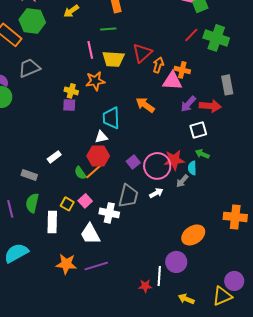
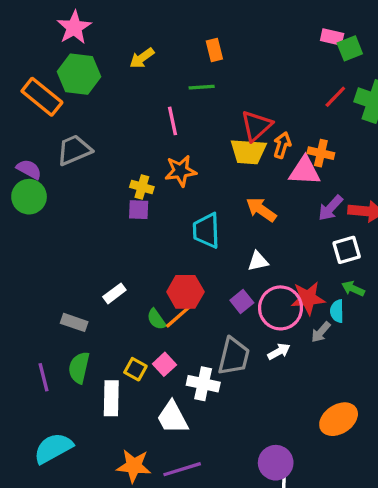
yellow trapezoid: (113, 59) -> (248, 152), moved
white triangle: (101, 137) -> (258, 261), moved
purple circle: (176, 262) -> (276, 463), moved

